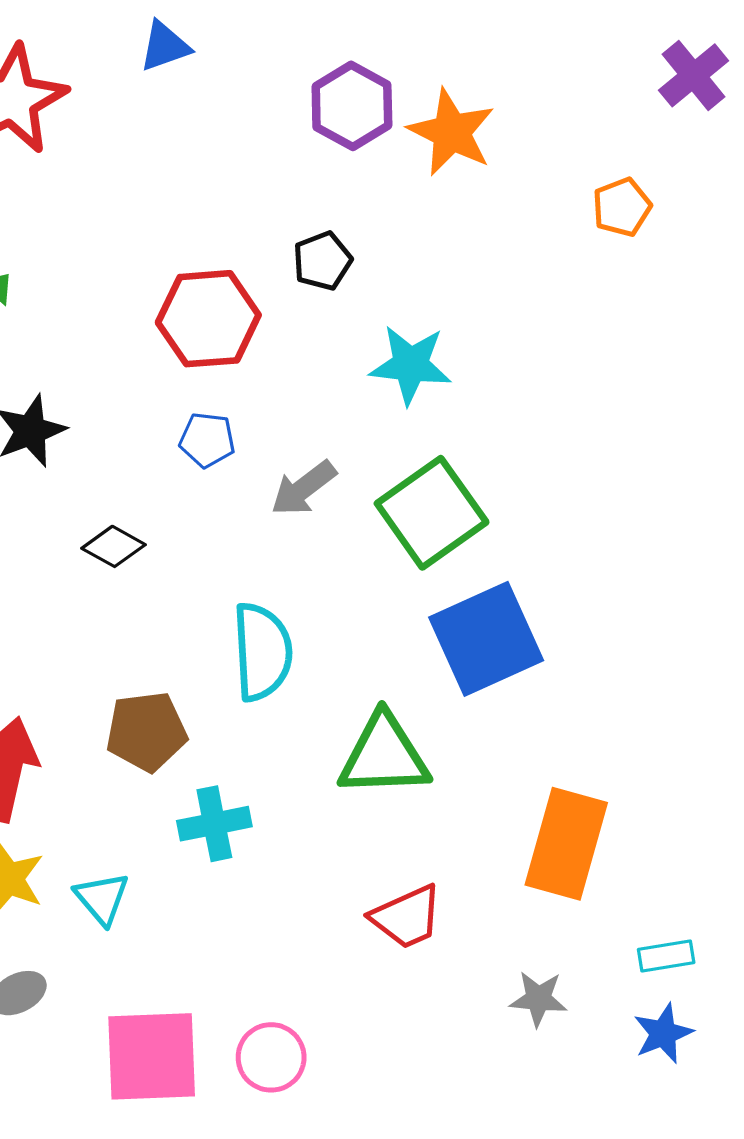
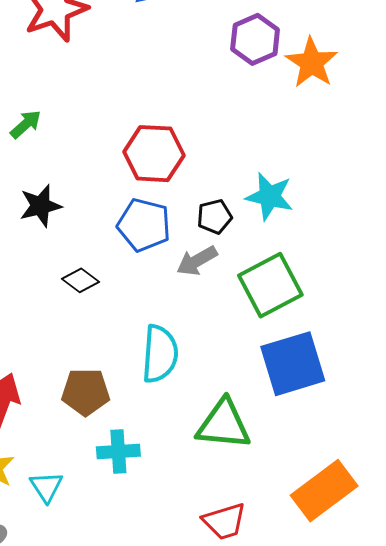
black pentagon: (322, 261) -> (215, 217), moved
blue pentagon: (207, 440) -> (144, 225), size x1.6
orange rectangle: (566, 844) -> (324, 491), turned 30

